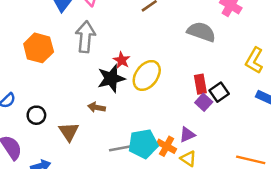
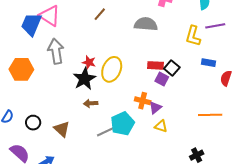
red rectangle: (200, 84) -> (156, 65), turned -63
brown arrow: (96, 107) -> (91, 103), moved
orange cross: (167, 146) -> (143, 101), moved

